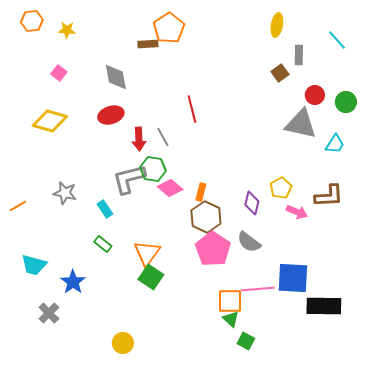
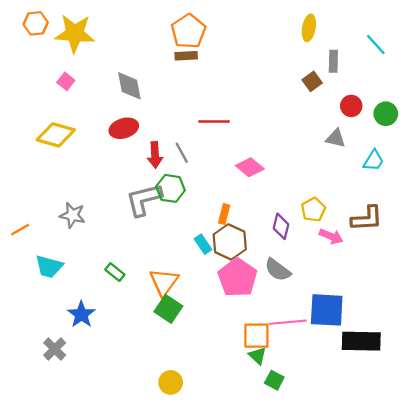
yellow star: (67, 30) -> (75, 33), size x2.0
brown rectangle: (148, 44) -> (186, 56), moved
red line: (192, 109) -> (214, 122), turned -76
gray triangle: (301, 124) -> (336, 138), size x0.6
pink diamond: (170, 188) -> (250, 167), moved
cyan rectangle: (105, 209) -> (203, 244), moved
cyan trapezoid: (34, 265) -> (49, 266), moved
yellow circle: (123, 343) -> (171, 382), moved

